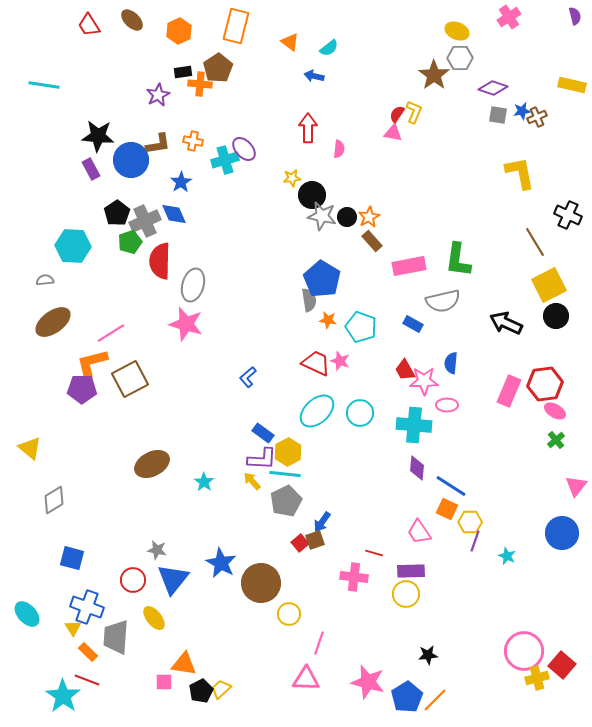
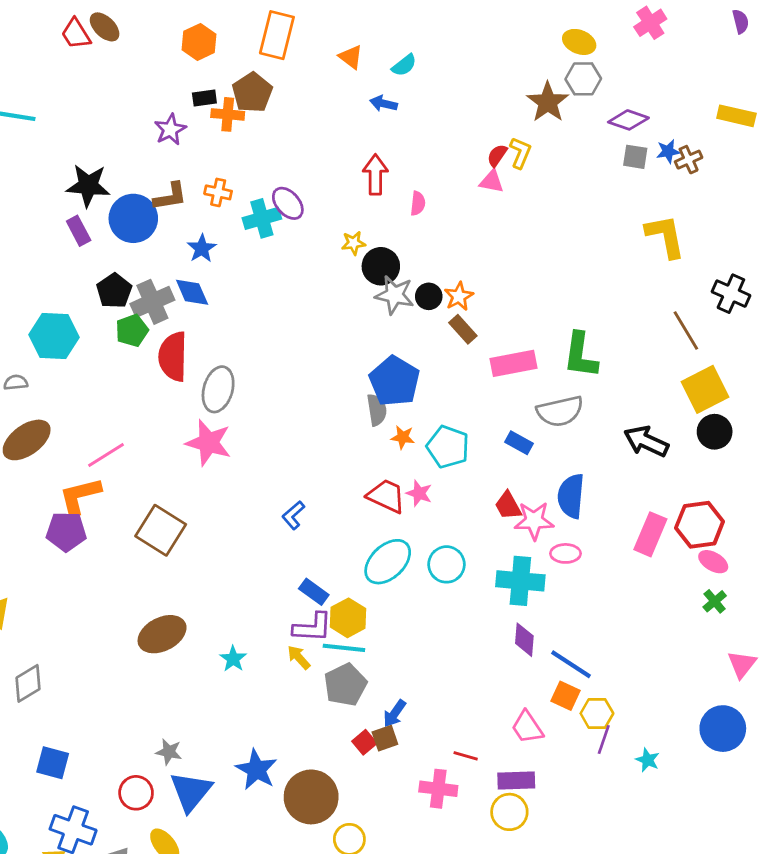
brown ellipse: (132, 20) -> (105, 27), moved
blue semicircle: (451, 363) -> (571, 496), size x1.5
brown square: (130, 379) -> (161, 530), moved, turned -30

